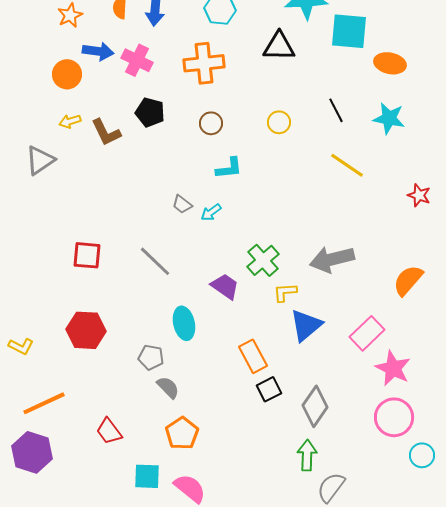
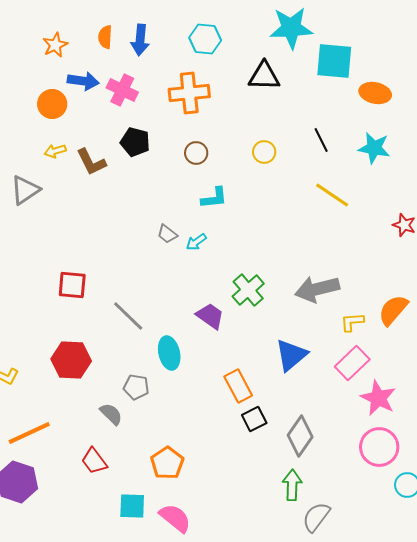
gray line: (155, 261) -> (128, 316), moved
yellow L-shape: (285, 292) -> (352, 322), moved
gray semicircle: (168, 387) -> (111, 414), moved

